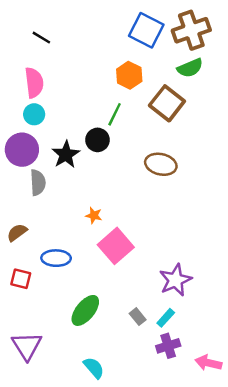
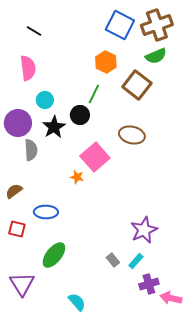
cyan circle: (34, 114) -> (45, 100), moved
pink square: (116, 246) -> (95, 157), moved
green ellipse: (85, 310) -> (54, 255), moved
purple cross: (168, 346) -> (149, 284), moved

